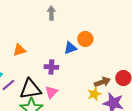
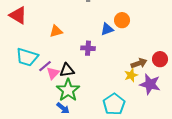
black triangle: (30, 89) -> (67, 70), size x0.7
pink triangle: (51, 92) -> (53, 73), moved

